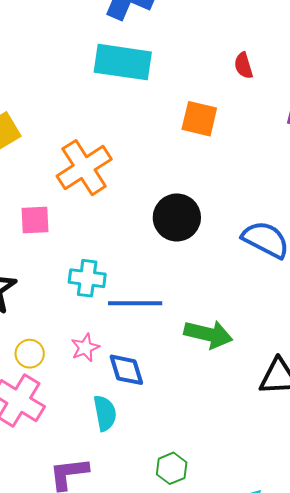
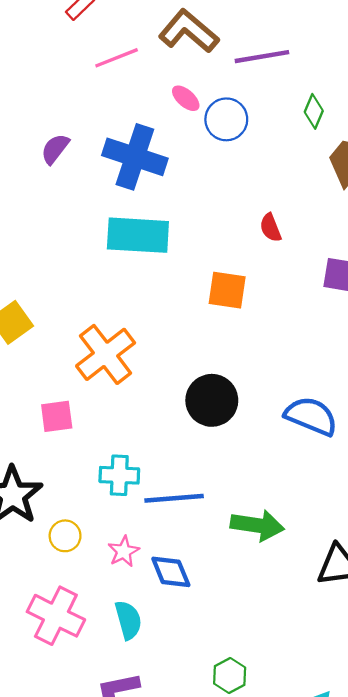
yellow circle: (30, 354) -> (65, 536), moved
cyan semicircle: (105, 413) -> (128, 620), moved

